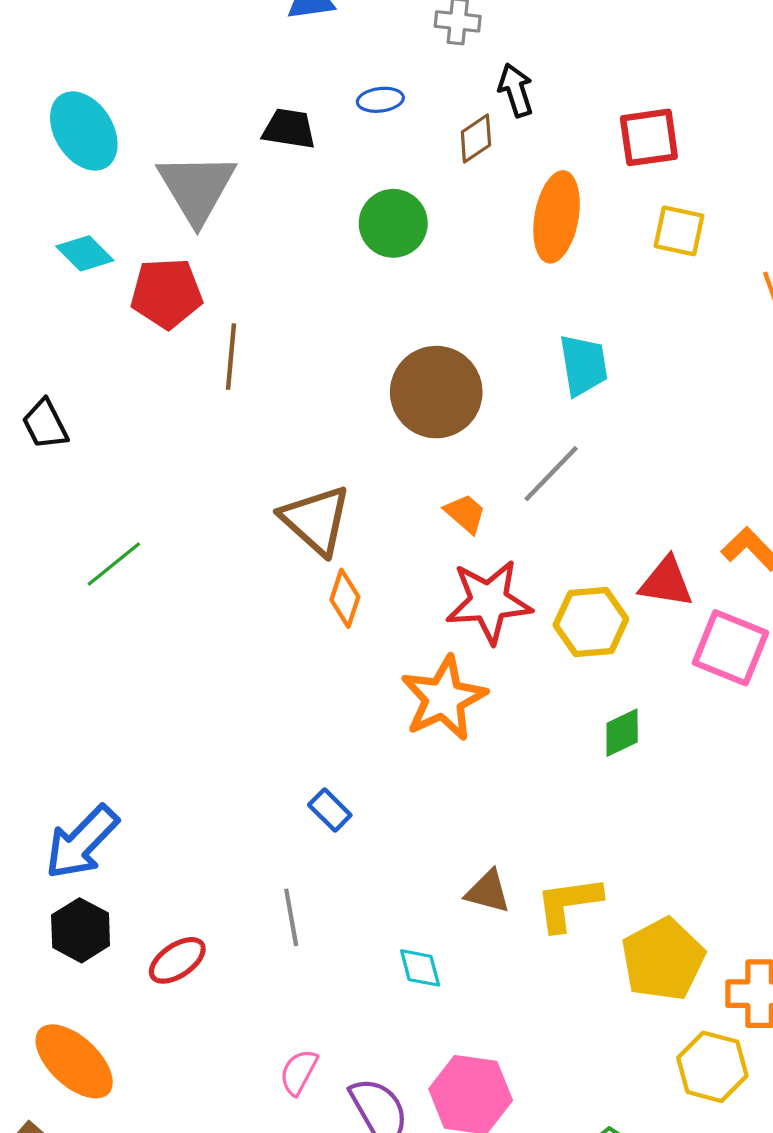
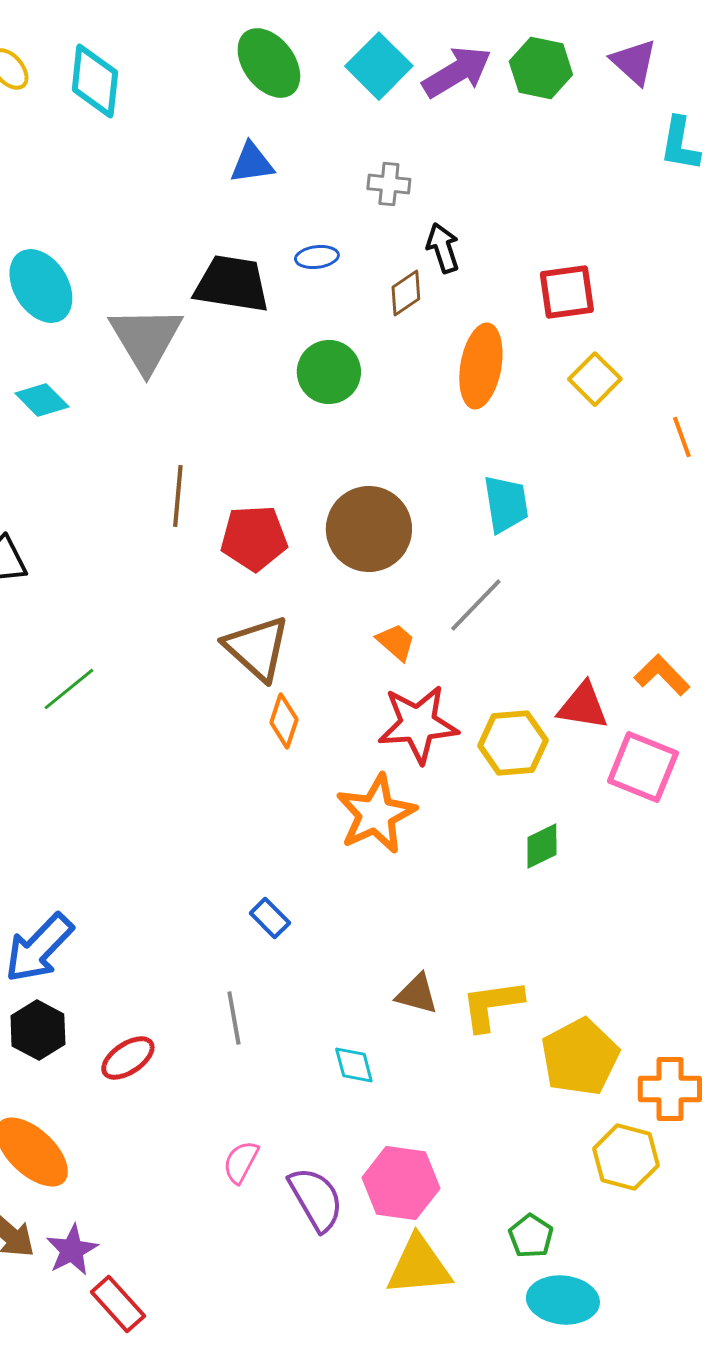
black trapezoid: (289, 129) -> (232, 284), size x1.5
yellow square: (679, 231) -> (595, 379), turned 33
red pentagon: (167, 293) -> (254, 538), moved

